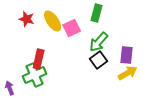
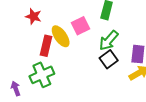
yellow ellipse: (53, 21) -> (61, 36), moved
red rectangle: (39, 59) -> (46, 46), moved

